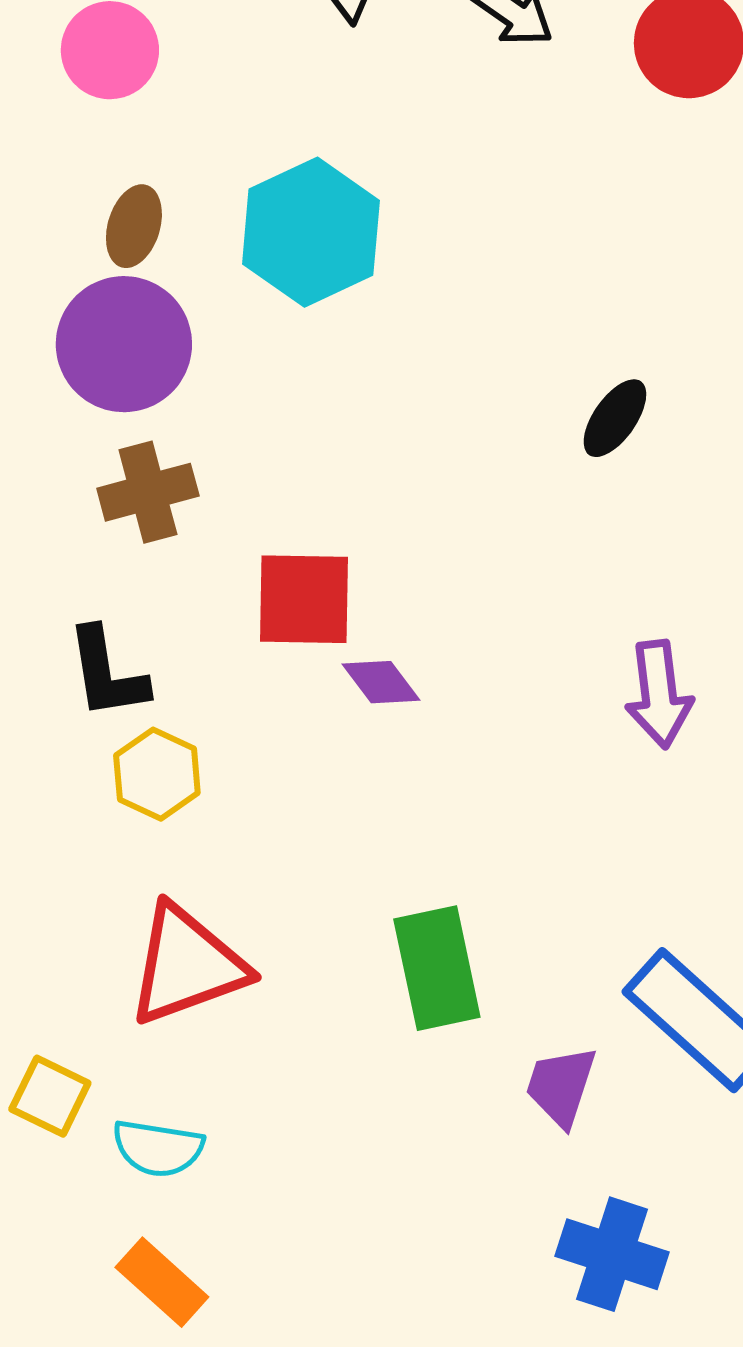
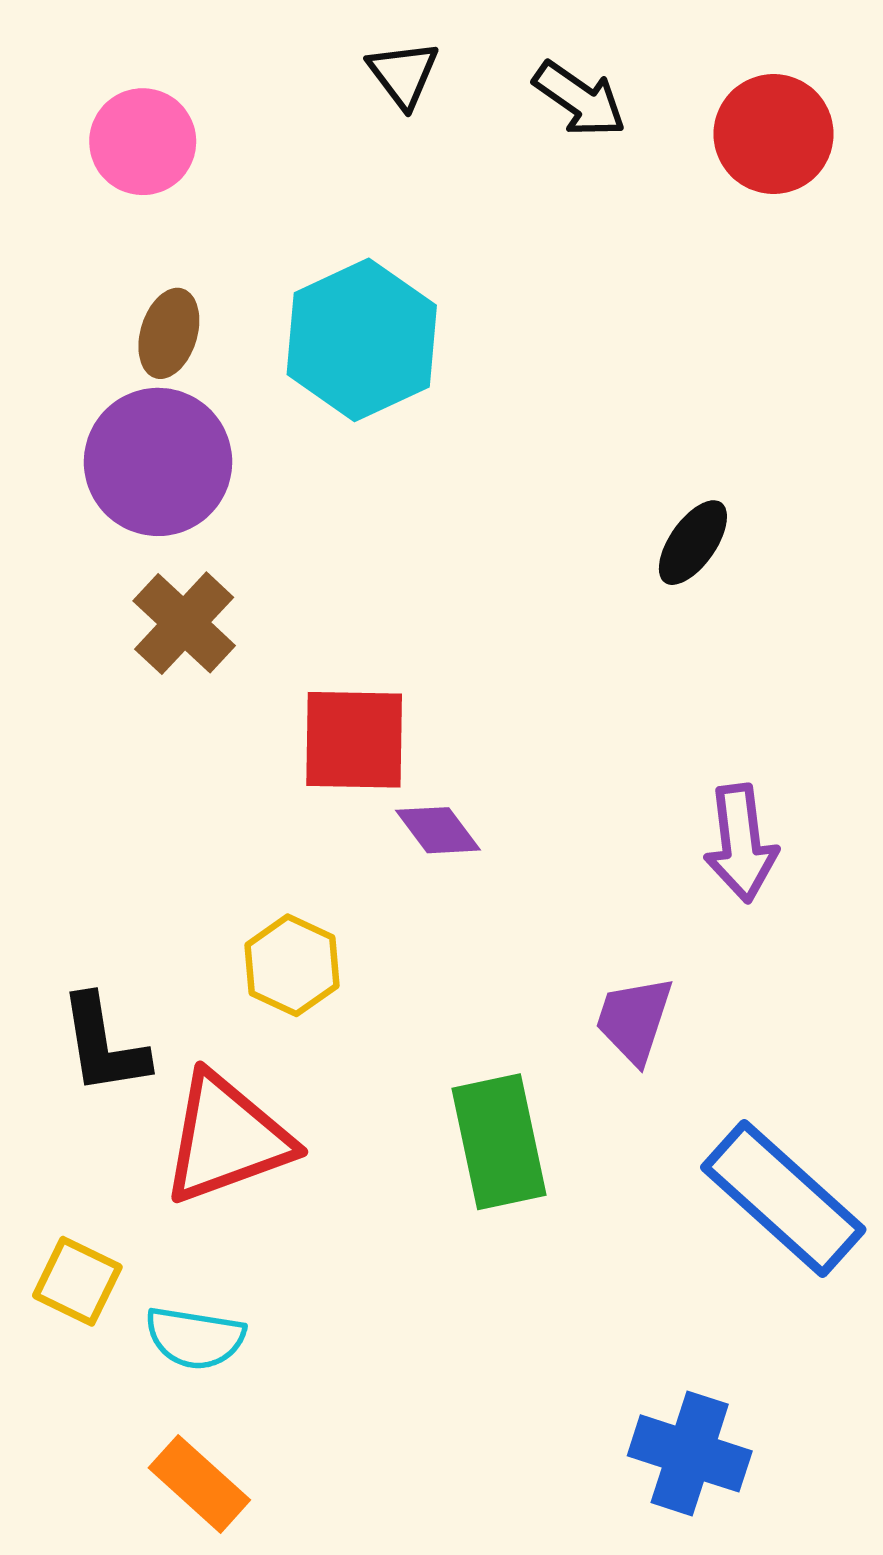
brown cross: (148, 492) -> (184, 623), turned -32
black L-shape: (107, 673) -> (104, 1045), moved
yellow hexagon: (157, 774) -> (292, 965), moved
purple trapezoid: (561, 1086) -> (634, 1020), moved

